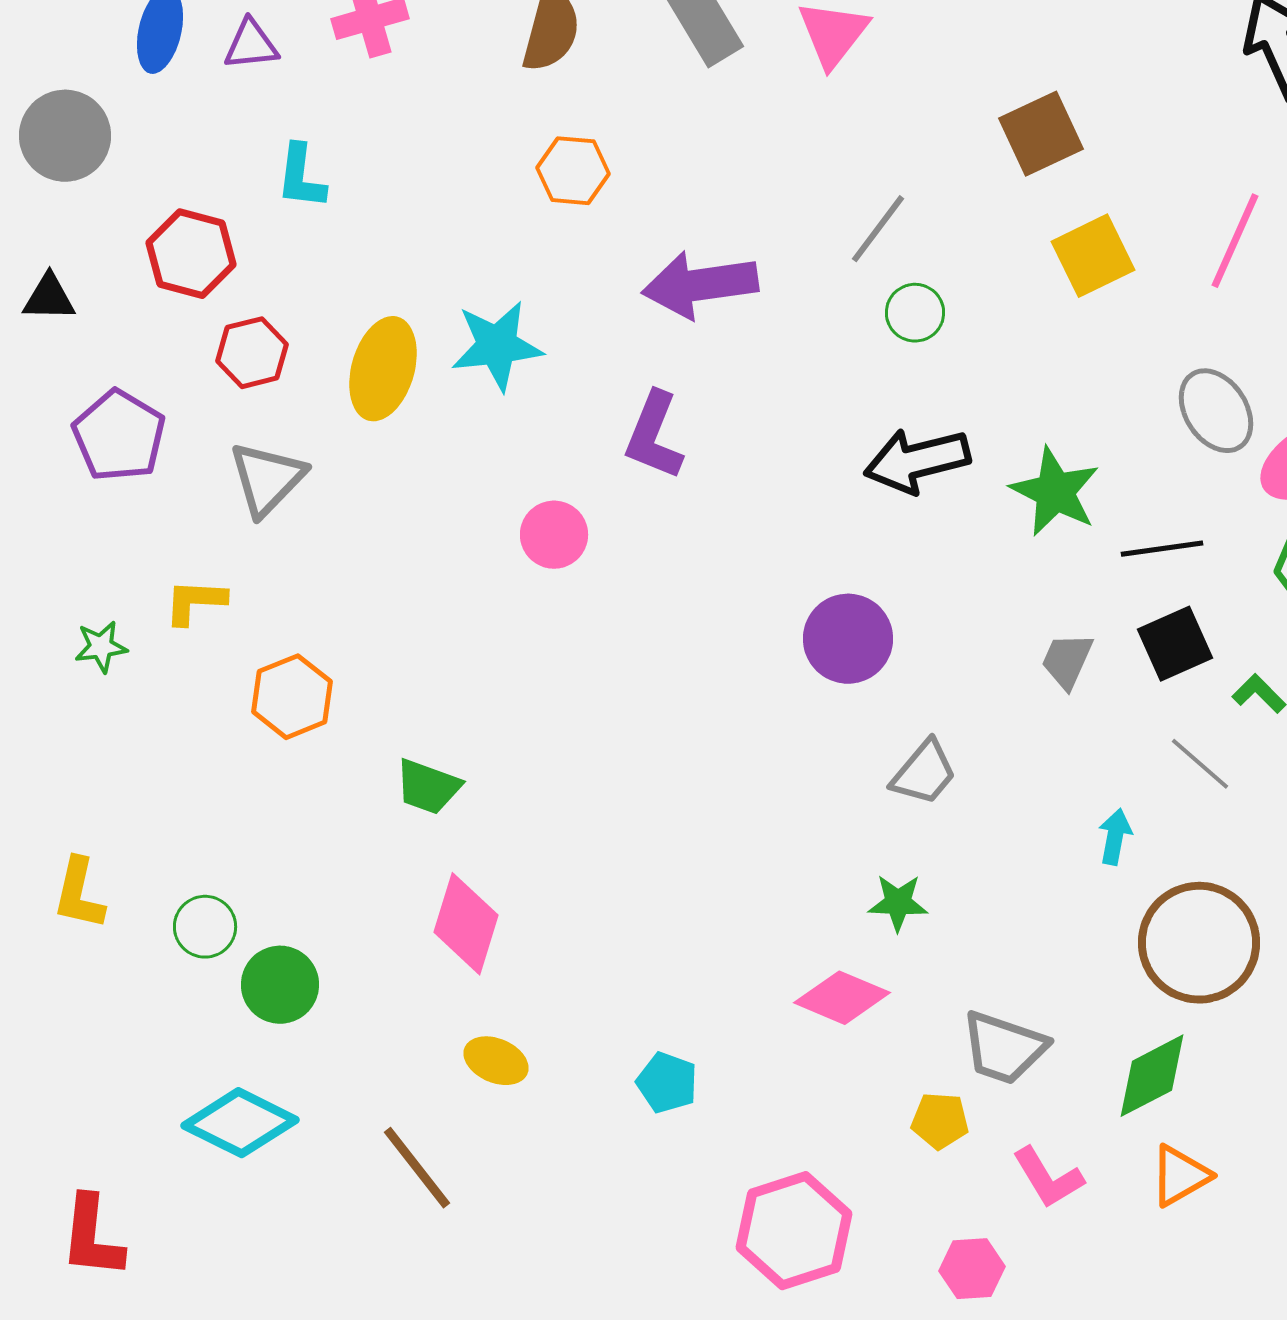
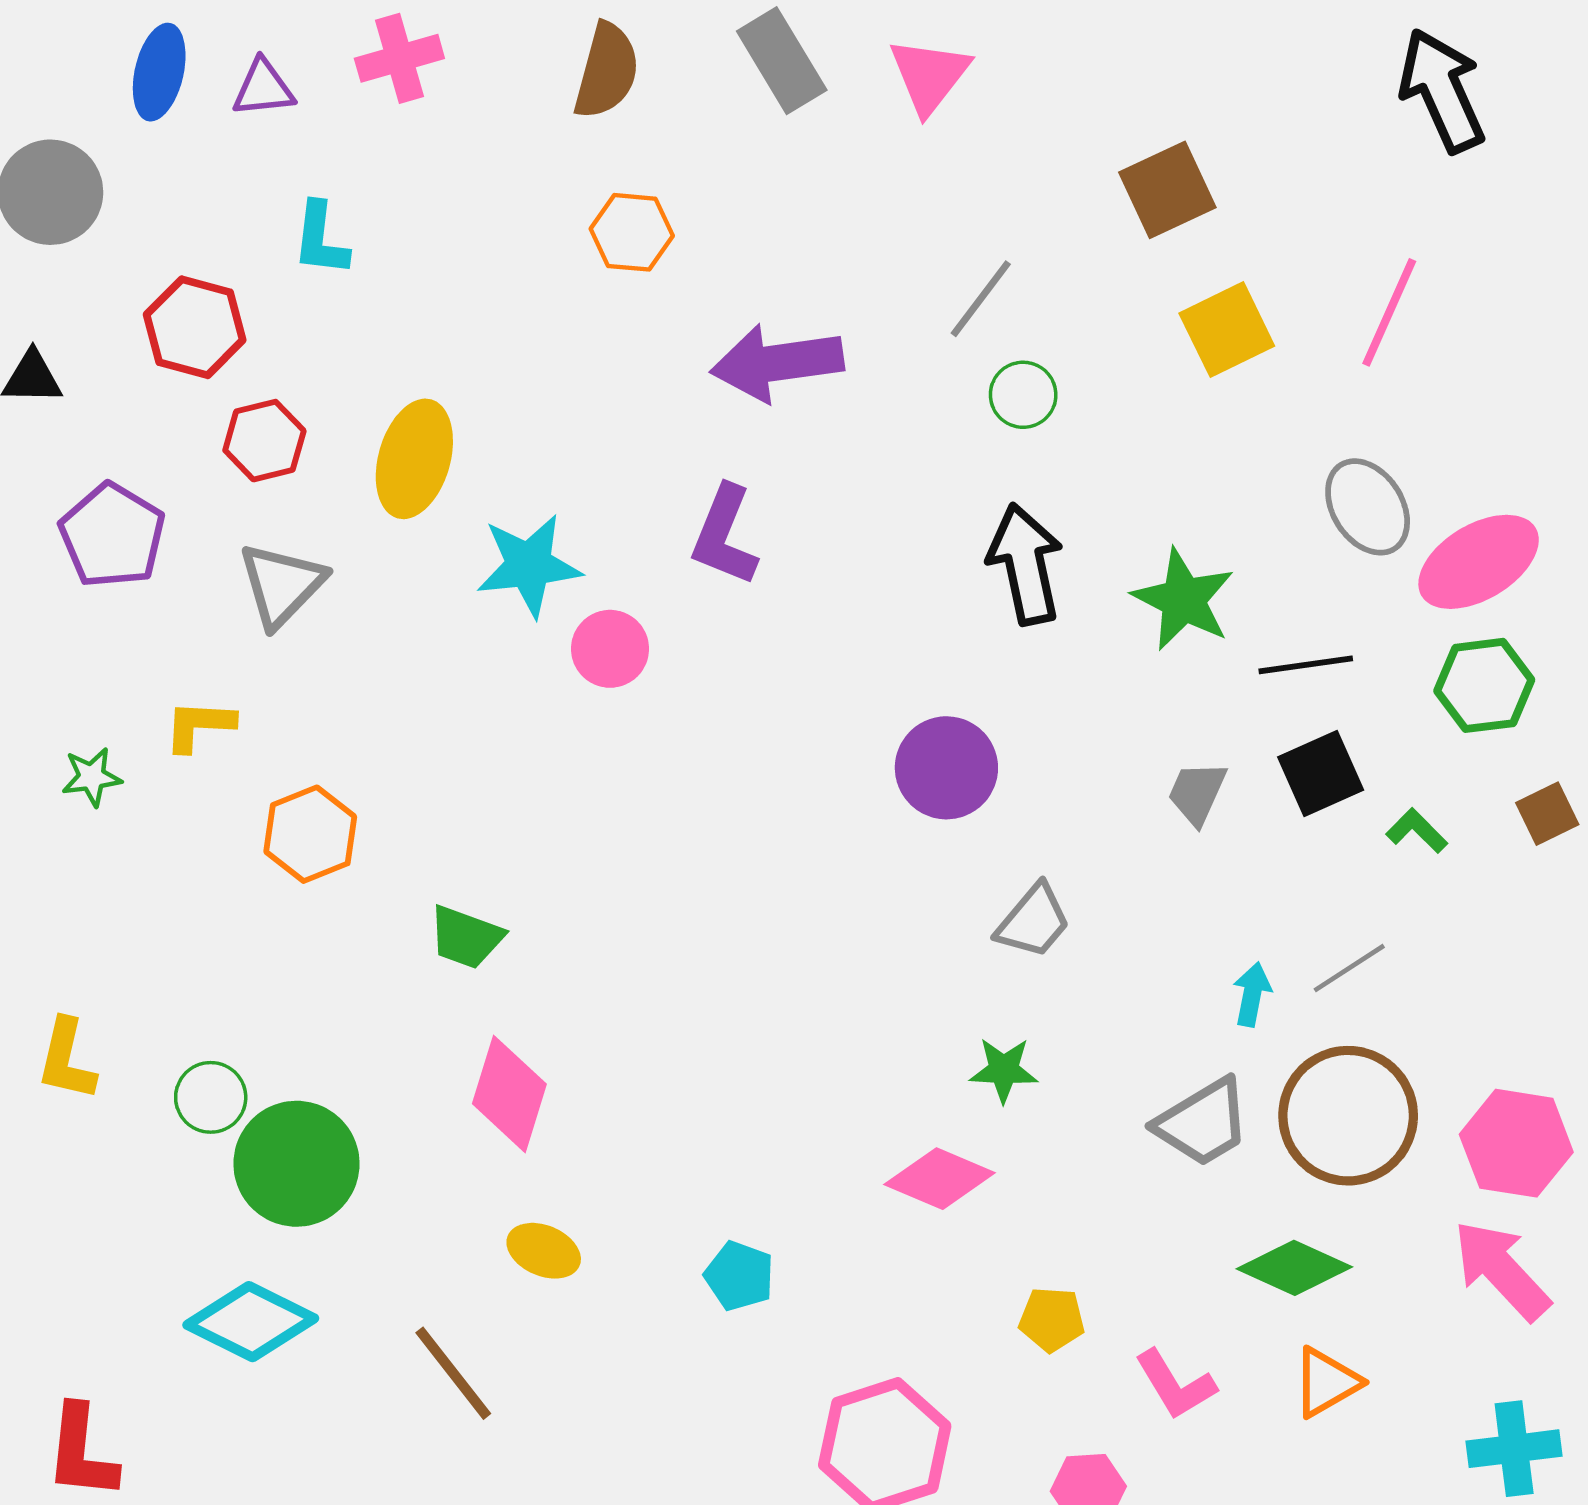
cyan star: (497, 346) -> (529, 565), moved
black arrow: (917, 461) -> (1025, 564), turned 92
gray line: (1200, 764) -> (1349, 968), moved, turned -74
green circle: (280, 985) -> (296, 1164), size x1.4
gray trapezoid: (1004, 1048) -> (1203, 1123), moved, turned -50
green diamond: (1152, 1076) -> (1294, 1268), turned 52

